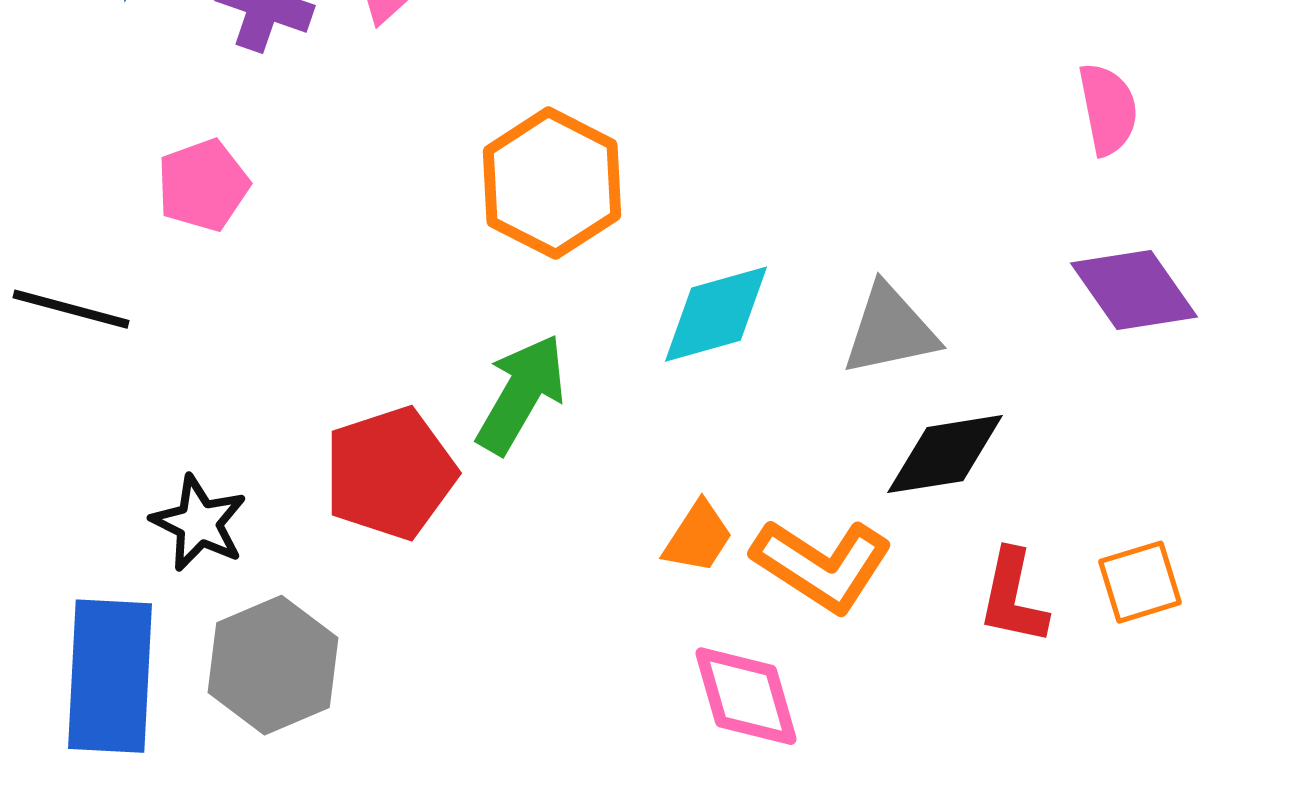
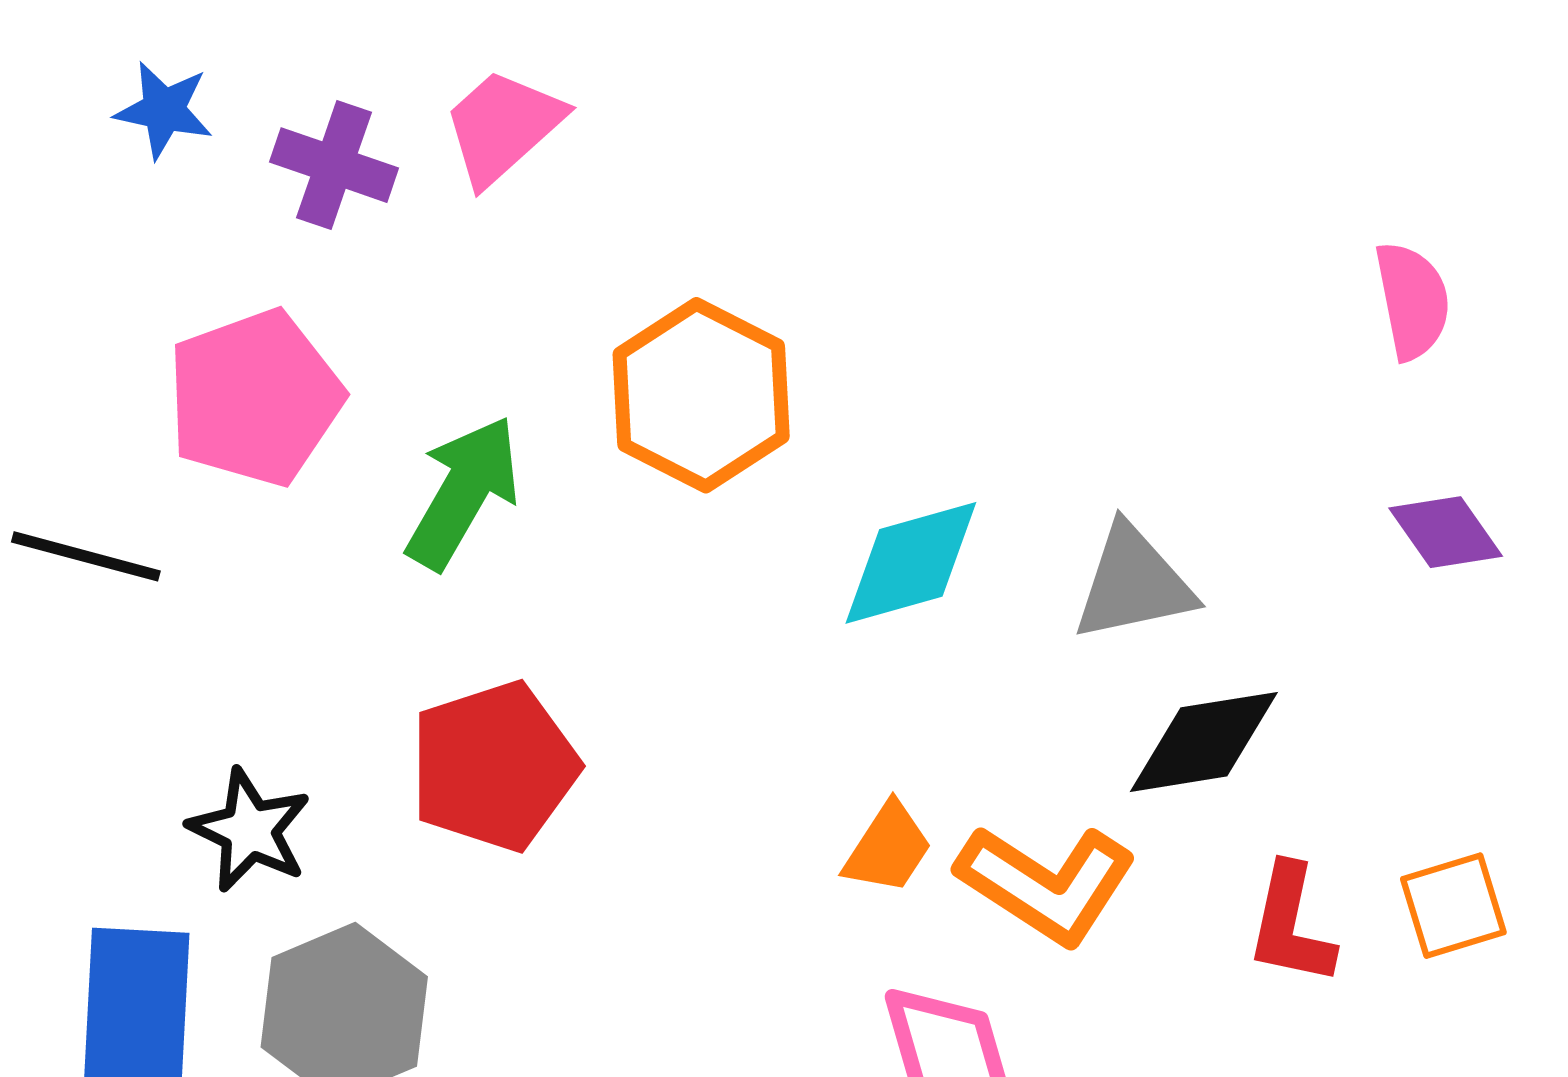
pink pentagon: (203, 185) -> (255, 398), size x1.5
purple diamond: (1134, 290) -> (1446, 532), size x0.7
green arrow: (521, 394) -> (463, 492), moved

